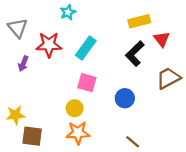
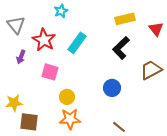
red triangle: (162, 39) -> (156, 29), moved
red star: (49, 45) -> (44, 40), turned 30
pink square: (87, 83) -> (50, 72), moved

